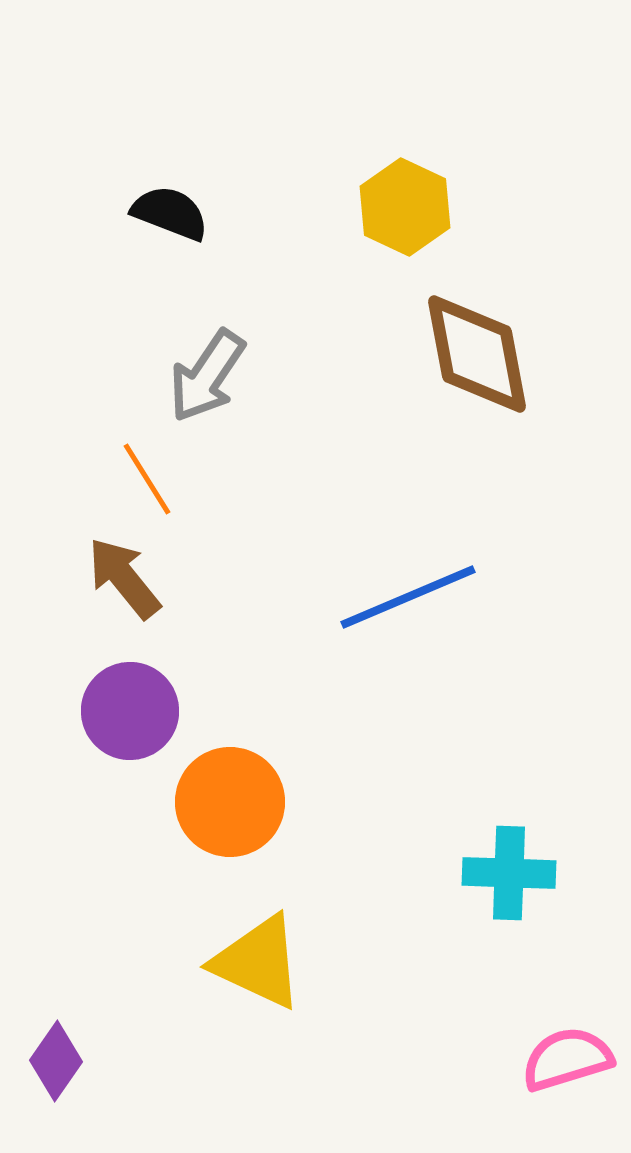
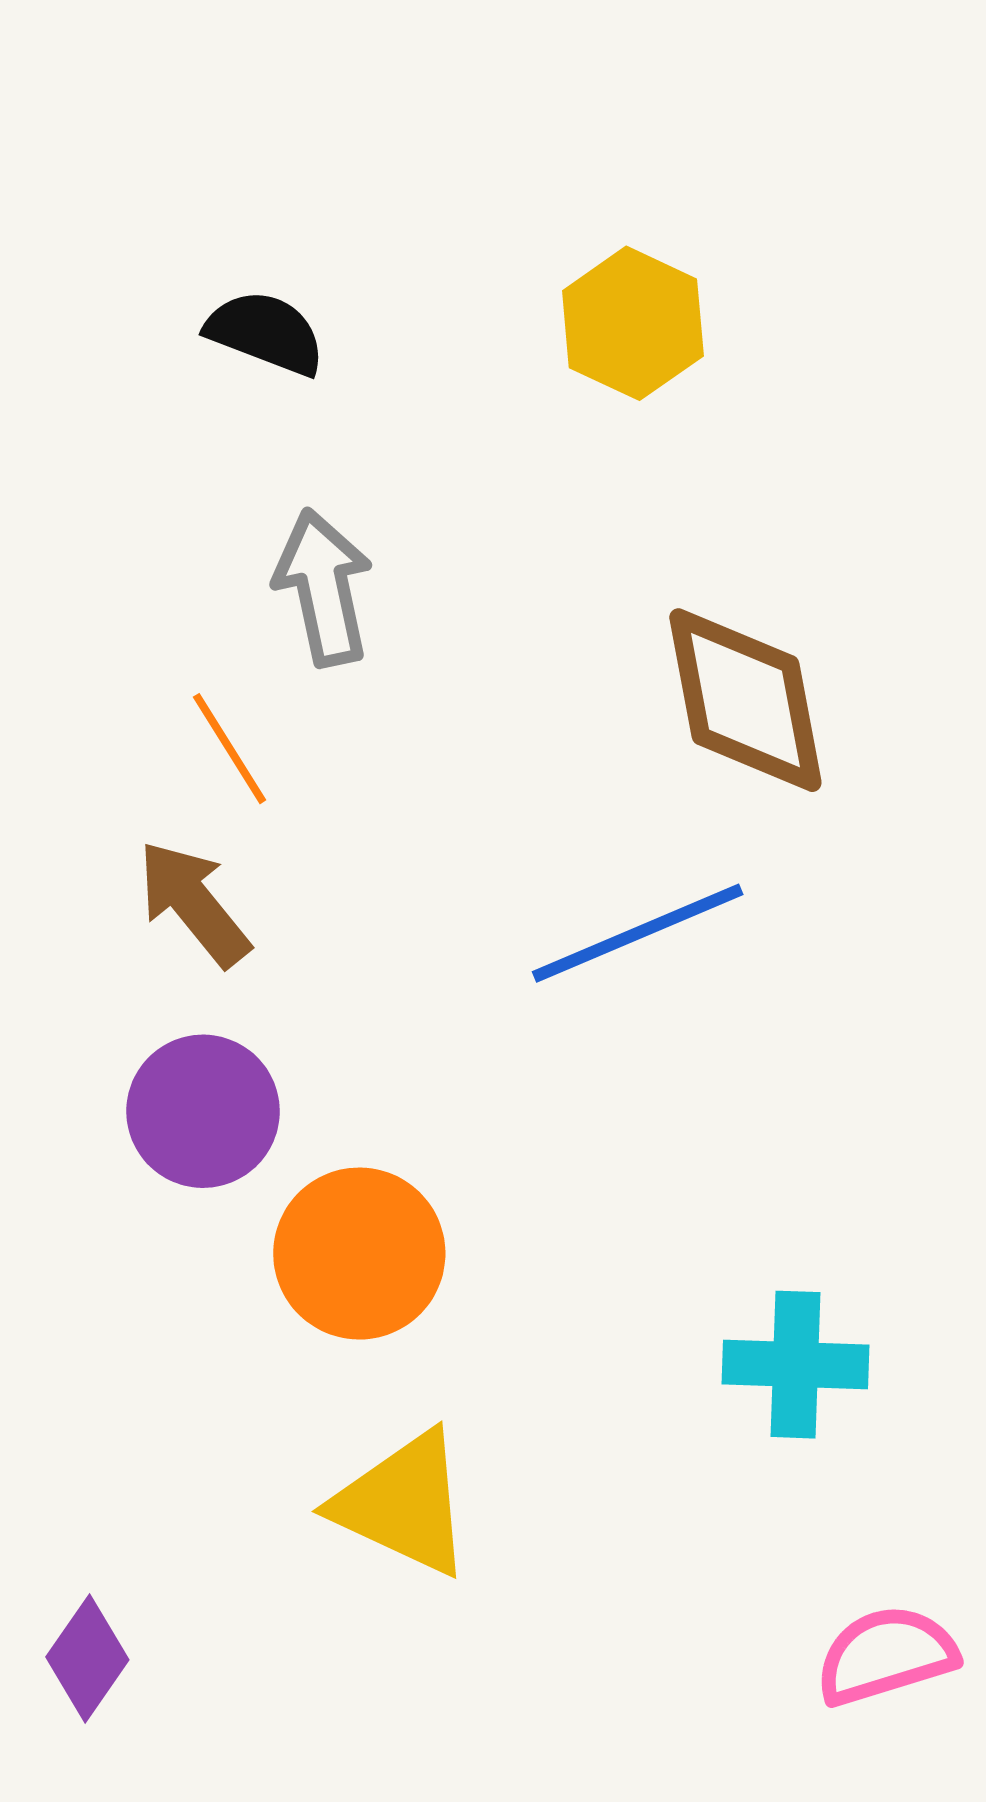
brown diamond: (477, 354) -> (745, 700), moved
gray arrow: (207, 376) -> (323, 588), turned 134

